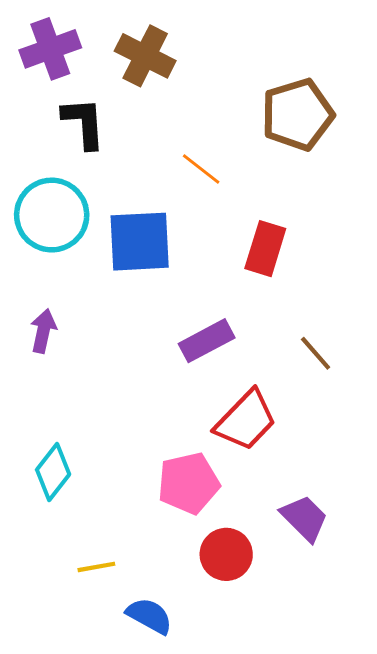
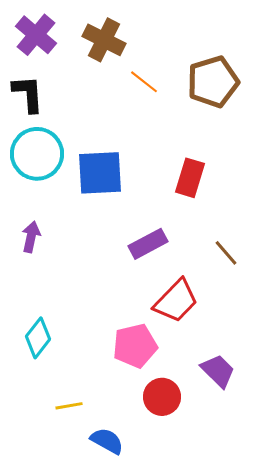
purple cross: (50, 49) -> (36, 35), turned -30
black L-shape: (84, 123) -> (28, 94), moved
orange line: (201, 169) -> (144, 82), moved

